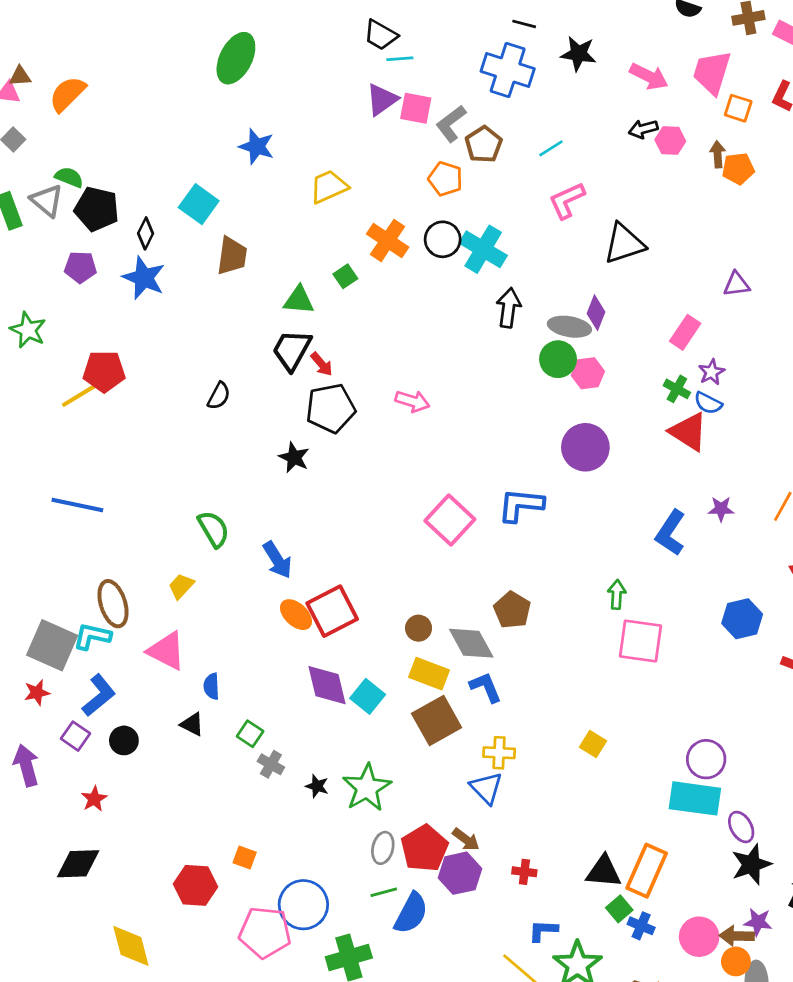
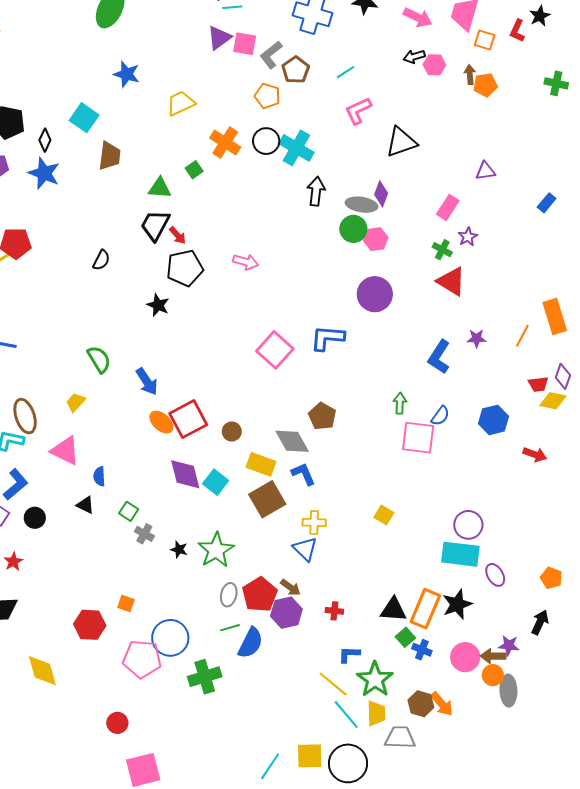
blue semicircle: (708, 403) -> (440, 416), moved, turned -80
brown circle: (419, 628) -> (232, 431), moved
black star: (751, 864) -> (457, 604), moved

